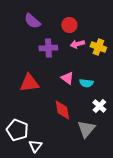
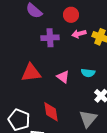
pink triangle: (67, 78) -> (63, 77), moved
red diamond: (62, 110) -> (51, 112), moved

